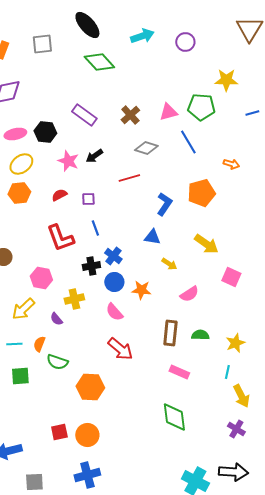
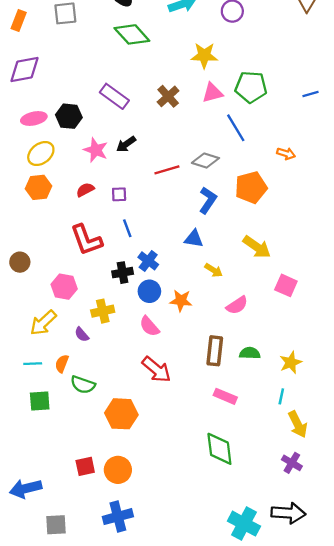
yellow star: (226, 80) -> (204, 55), moved
gray diamond: (146, 148) -> (205, 161), moved

